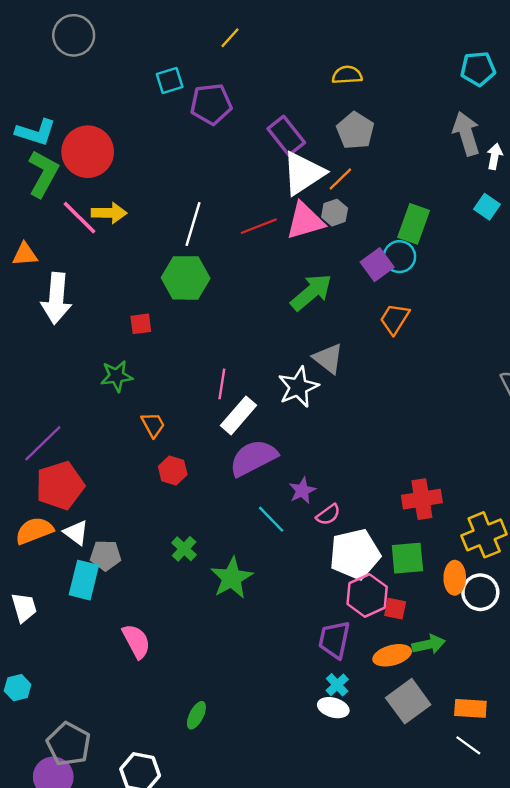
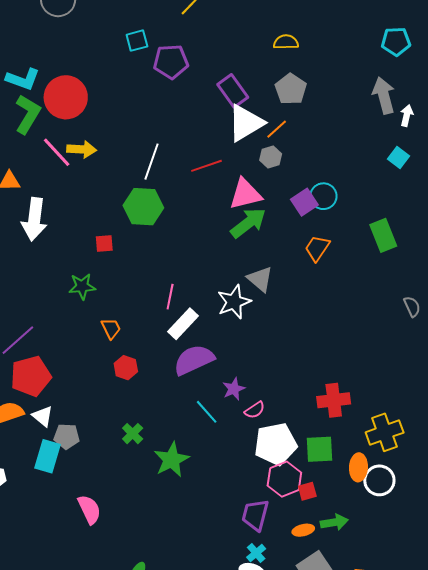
pink triangle: (305, 221) -> (245, 194), moved
green rectangle: (414, 224) -> (383, 235), moved, turned -44
red square: (395, 609) -> (307, 491), turned -30
orange ellipse: (392, 655) -> (303, 530), size x0.7

